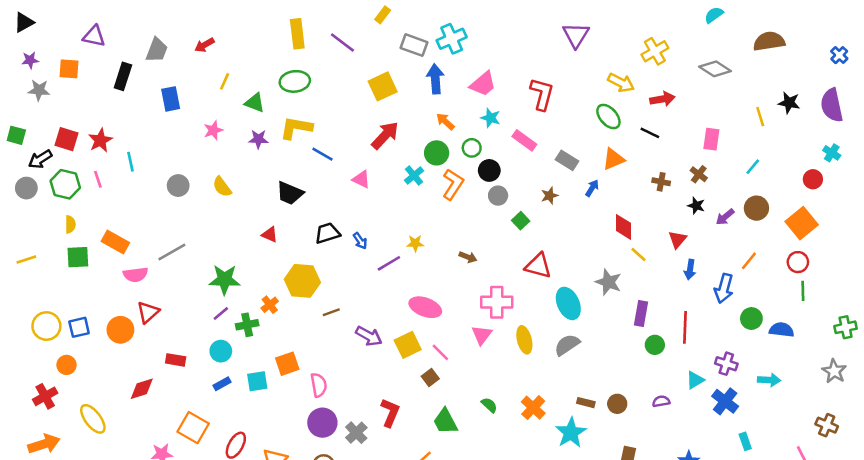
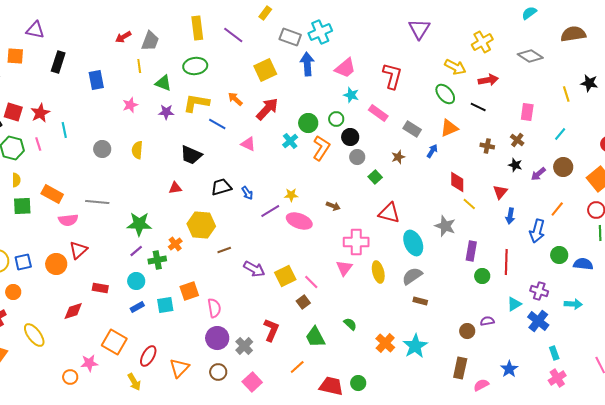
gray trapezoid: (157, 50) -> (150, 41), moved
yellow line: (225, 81) -> (139, 66), turned -32
orange arrow: (445, 122) -> (235, 99), moved
yellow semicircle: (222, 187) -> (137, 150), turned 42
red triangle: (270, 234) -> (175, 188), turned -32
gray line: (172, 252) -> (97, 202), turned 35
pink ellipse: (425, 307) -> (299, 221), moved
brown rectangle: (586, 403) -> (420, 301), moved
brown circle: (617, 404) -> (467, 331), moved
orange cross: (533, 408) -> (385, 343), moved

